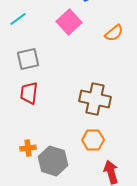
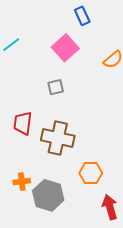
gray square: (28, 59) -> (56, 87), moved, size x0.7
brown cross: (95, 99) -> (58, 138), moved

